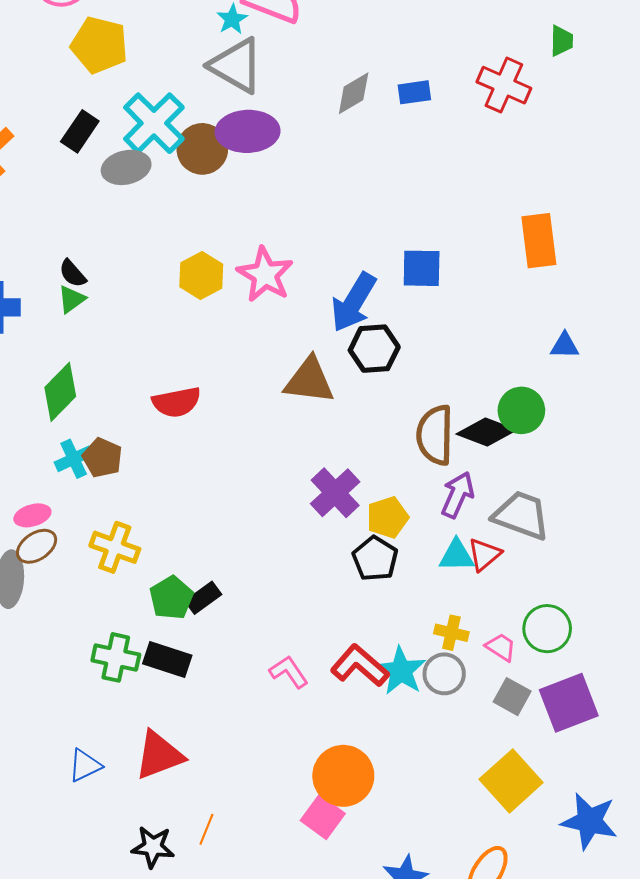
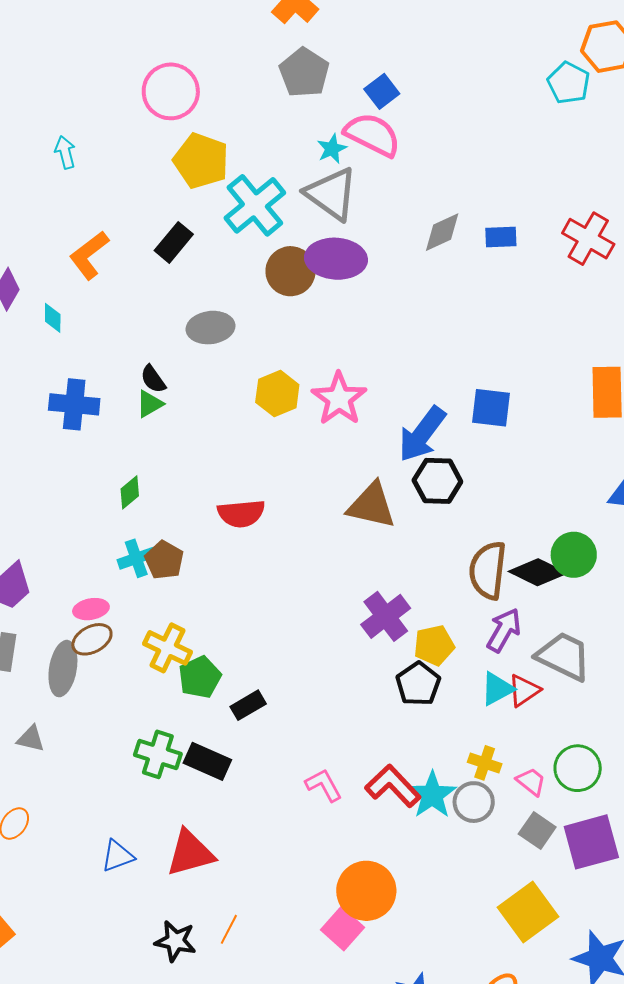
cyan cross: (154, 123) -> (255, 205), moved
gray ellipse: (126, 167) -> (211, 328), moved
green diamond: (60, 392) -> (130, 492), size x0.6
cyan triangle: (457, 556) -> (497, 689), turned -33
green pentagon: (171, 598) -> (200, 677), moved

